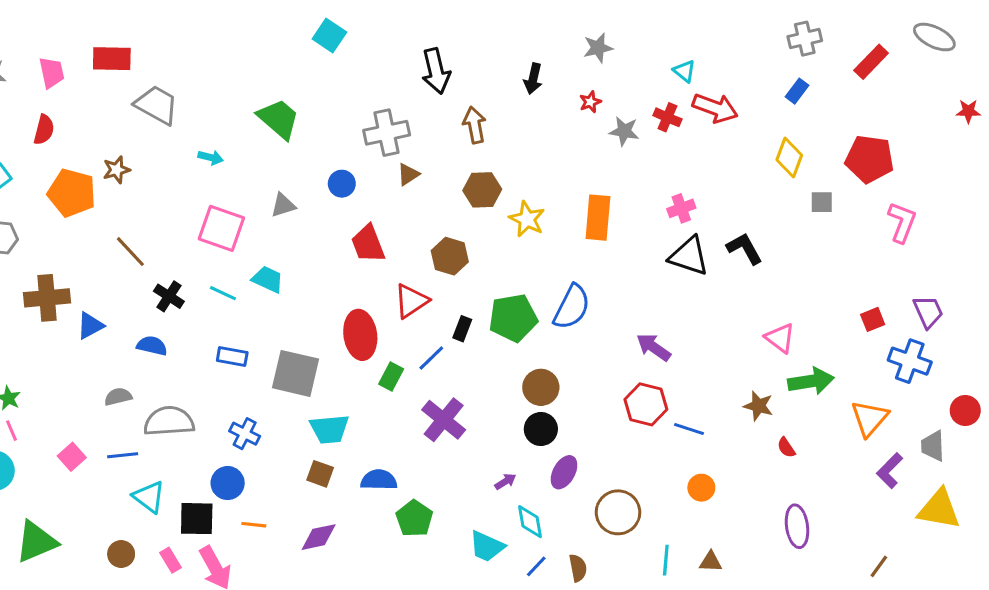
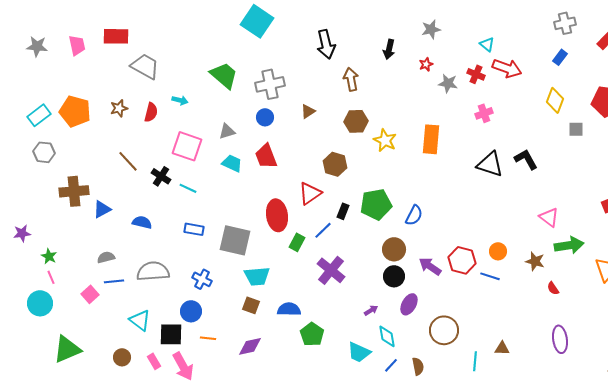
cyan square: (329, 35) -> (257, 21), size x1.5
red semicircle: (44, 130) -> (151, 112), moved
gray cross: (387, 133) -> (270, 84), moved
orange pentagon: (72, 193) -> (75, 111), moved
pink cross: (681, 208) -> (484, 113), moved
red trapezoid: (368, 244) -> (266, 156), moved
cyan trapezoid: (268, 279) -> (232, 163), moved
black cross: (169, 296) -> (161, 176), moved
blue semicircle: (572, 307) -> (414, 215), moved, size x0.7
purple arrow: (654, 347) -> (430, 266), moved
gray semicircle: (118, 397) -> (106, 257), moved
blue line: (123, 455) -> (114, 281), moved
orange circle: (701, 488) -> (498, 251), moved
brown triangle: (711, 562) -> (502, 348), moved

